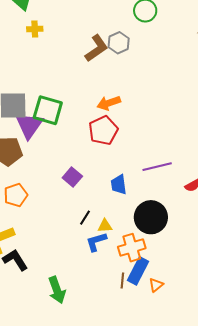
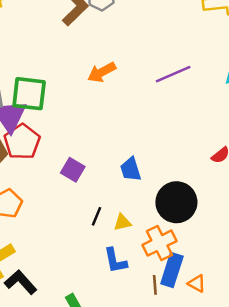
red pentagon: (103, 130) -> (22, 142), moved
purple line: (157, 167) -> (173, 74), moved
blue L-shape: (96, 242) -> (115, 261), moved, turned -75
orange triangle: (156, 285) -> (197, 283), turned -42

